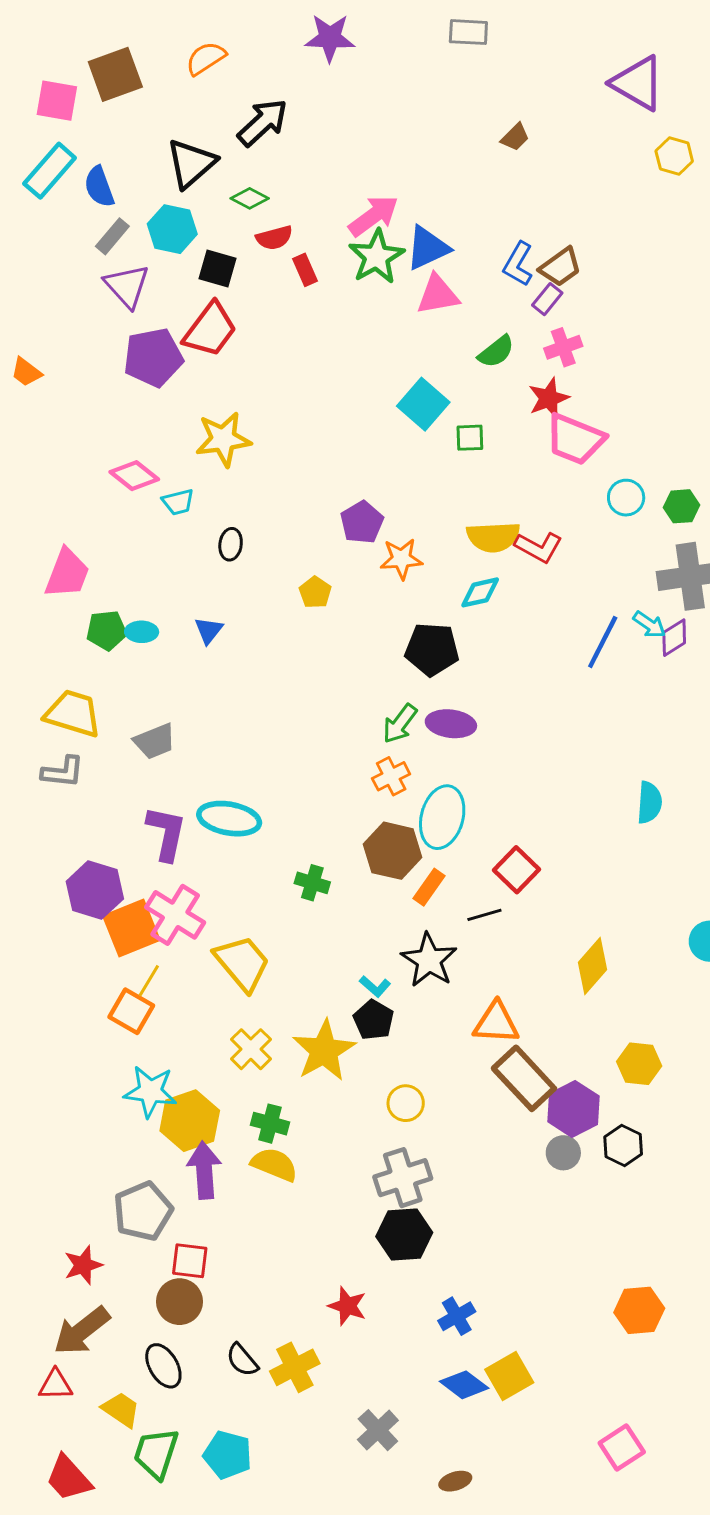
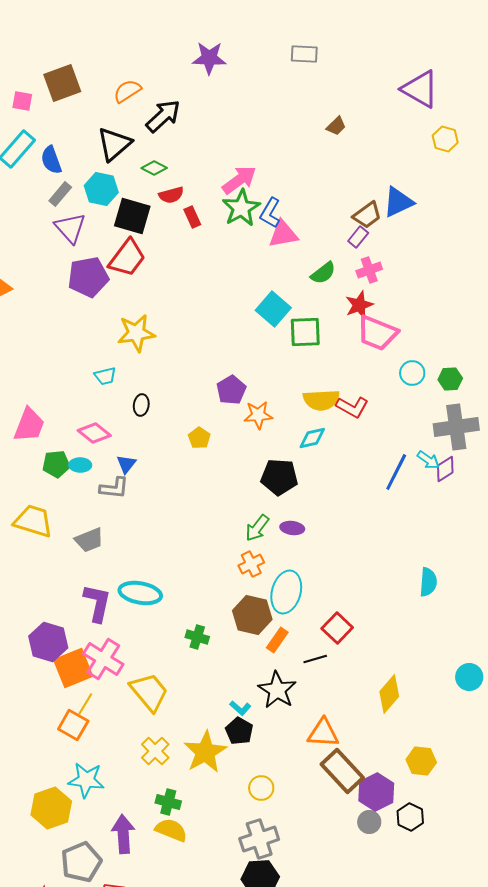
orange semicircle: (206, 58) -> (127, 91), moved
pink square: (57, 101) -> (22, 101), size x0.7
blue triangle: (428, 248) -> (398, 202), moved
blue L-shape: (518, 264) -> (270, 213), moved
black square: (217, 268) -> (132, 216), size x1.4
green square: (470, 438) -> (305, 332), size x1.6
pink diamond: (134, 476) -> (94, 433), moved
purple ellipse: (451, 724) -> (292, 528), size x0.7
gray L-shape: (63, 772) -> (114, 488), moved
yellow hexagon: (190, 1121) -> (51, 808), moved

